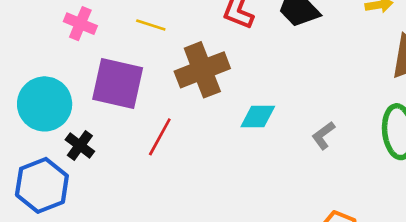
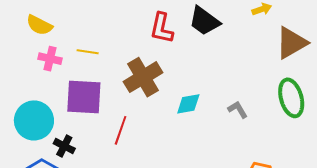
yellow line: (151, 25) -> (88, 52), moved
gray L-shape: (323, 135) -> (238, 110), turned 105

